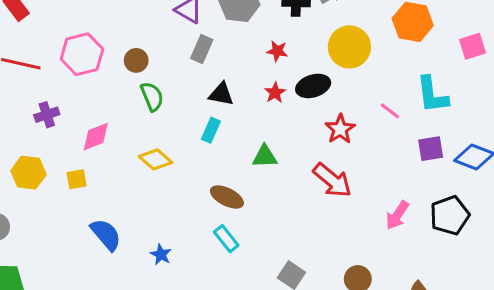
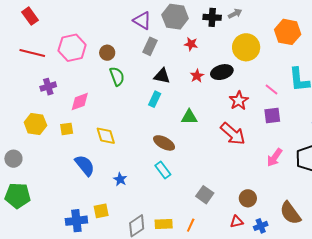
red star: (277, 51) -> (191, 44), moved
purple square: (431, 149) -> (272, 116), moved
yellow diamond: (156, 159) -> (106, 136), moved, turned 30

